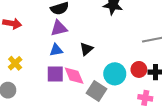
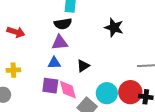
yellow cross: (15, 63) -> (13, 70), turned 32
red circle: (139, 69) -> (130, 92), size x1.5

